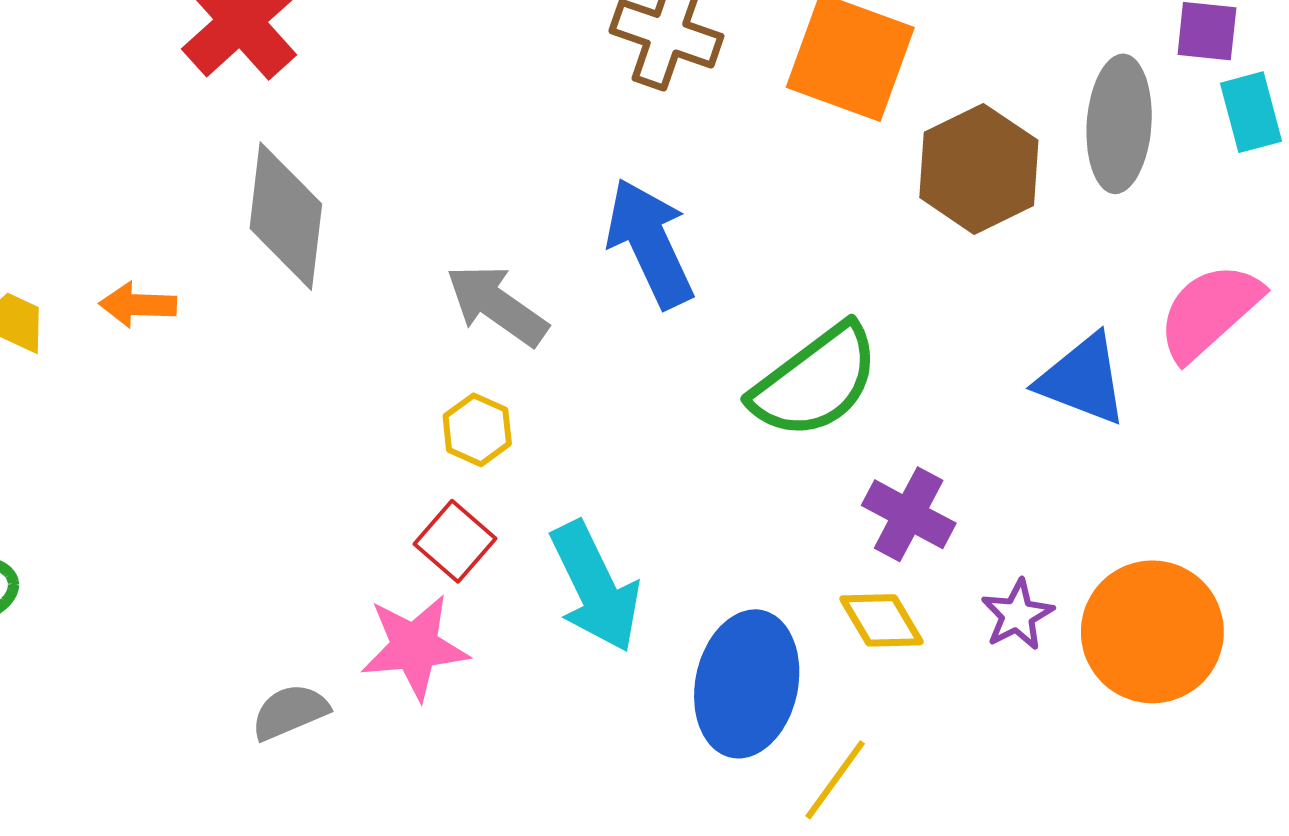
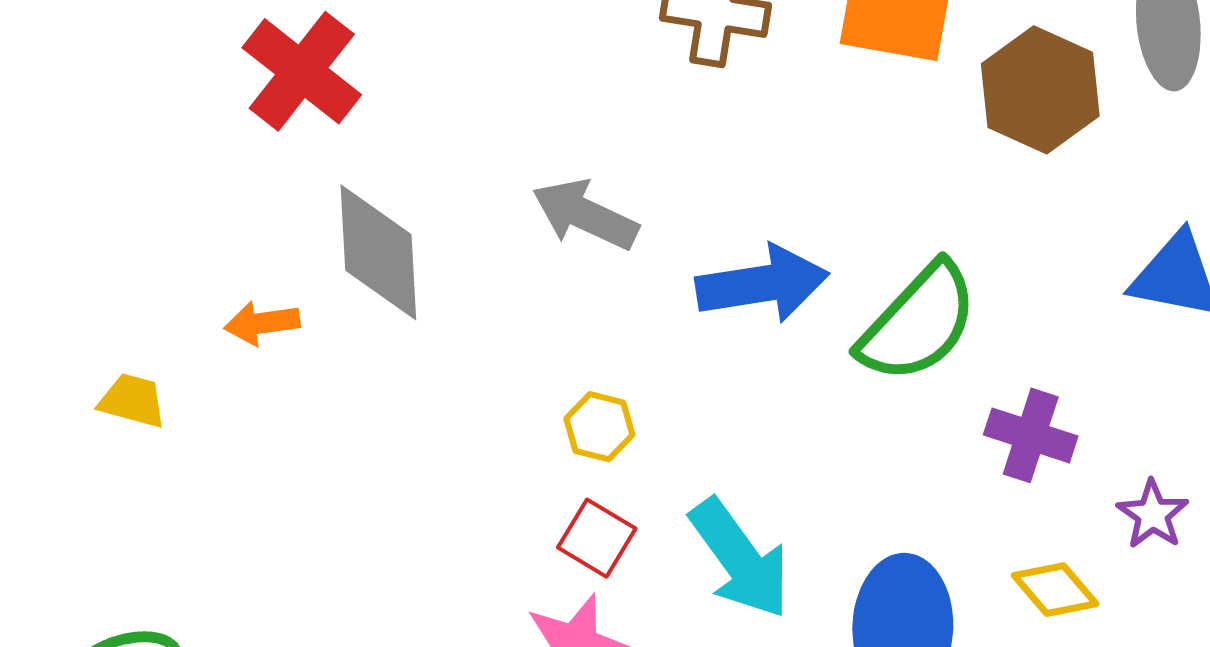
blue arrow: (650, 243) -> (762, 284), moved, turned 116
orange arrow: (138, 305) -> (262, 323), moved
gray arrow: (497, 305) -> (585, 215), moved
yellow diamond: (881, 620) -> (1055, 590), moved

